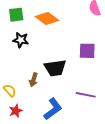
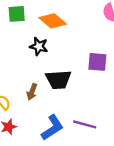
black star: (21, 40) -> (39, 46), moved
purple line: (86, 95) -> (85, 124), moved

